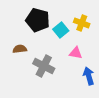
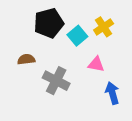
black pentagon: (38, 20) -> (49, 23), turned -30
yellow cross: (82, 23) -> (104, 27), turned 35

